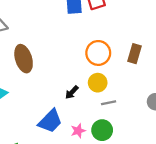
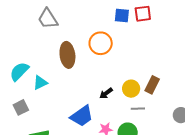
orange circle: (98, 53) -> (101, 43), moved
brown rectangle: (135, 54) -> (152, 85), moved

